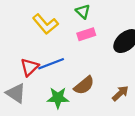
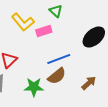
pink rectangle: (86, 34) -> (44, 31), moved
blue line: (51, 64) -> (59, 59), moved

